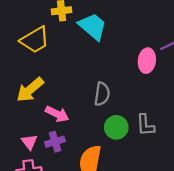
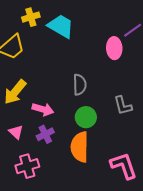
green circle: (116, 127) -> (86, 117), moved
pink triangle: (29, 142) -> (16, 132), moved

